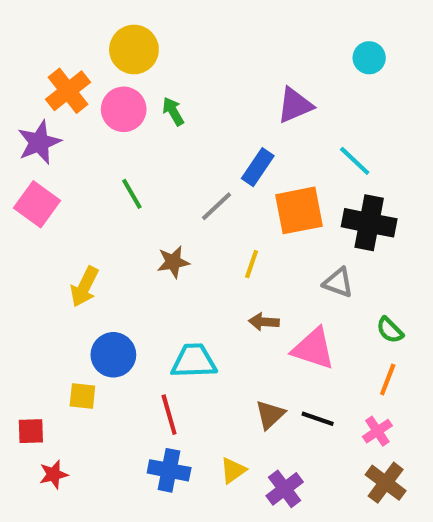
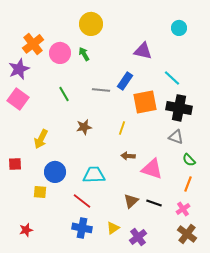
yellow circle: (134, 50) -> (91, 24), moved
purple triangle: (295, 105) -> (143, 51), turned 36
gray line: (216, 206) -> (101, 90), moved, turned 48
gray triangle: (338, 283) -> (176, 137), moved
red line: (169, 415) -> (82, 201), turned -36
red square: (31, 431) -> (15, 164), moved

